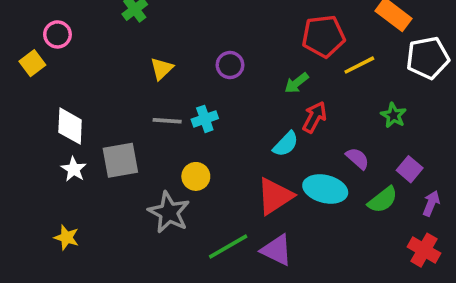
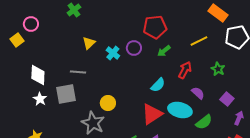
red pentagon: (323, 36) -> (155, 27), moved
purple circle: (230, 65) -> (134, 48), moved
red arrow: (314, 117) -> (185, 70), moved
cyan cross: (205, 119) -> (113, 53), moved, turned -32
gray line: (167, 121) -> (78, 72), moved
green semicircle: (383, 200) -> (204, 122), moved

